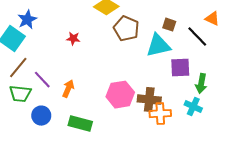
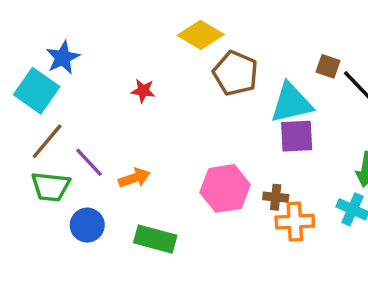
brown square: (169, 25) -> (328, 66), moved
purple square: (180, 68) -> (297, 136), moved
orange arrow: (68, 89) -> (134, 178), turned 48
brown cross: (149, 100) -> (276, 197), size x0.6

